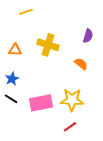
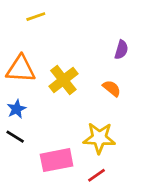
yellow cross: (48, 45) -> (63, 80), moved, turned 35
orange triangle: (15, 50) -> (21, 69), size x1.6
pink rectangle: (41, 103) -> (57, 160), moved

